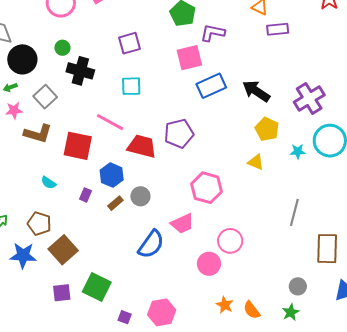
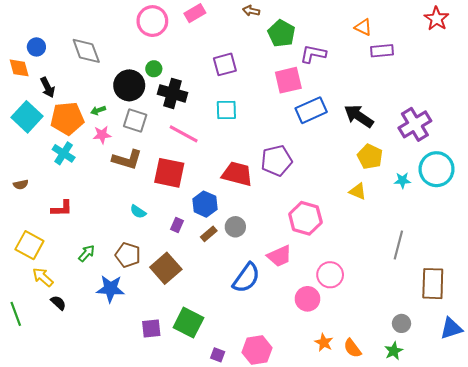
black circle: (22, 59) -> (129, 85), moved
gray square: (45, 97) -> (135, 120), turned -30
pink line: (110, 122) -> (184, 134), moved
brown square: (63, 250) -> (166, 268), moved

